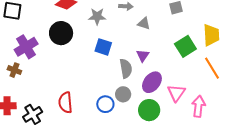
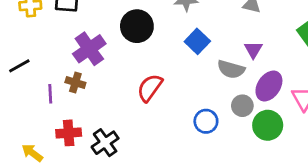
blue square: (103, 47) -> (197, 41), turned 30
gray semicircle: (126, 68) -> (231, 69), turned 120
gray circle: (123, 94) -> (242, 106), moved
red semicircle: (65, 103) -> (150, 88), moved, turned 45

